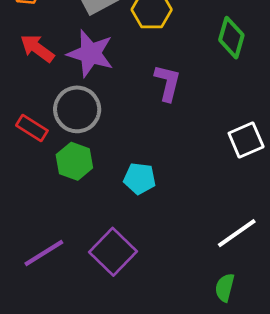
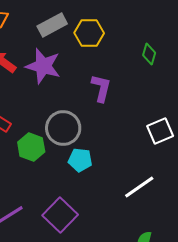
green diamond: (231, 38) -> (149, 54), size x0.7
gray circle: (77, 109) -> (63, 128), moved
white line: (237, 233) -> (139, 187), moved

